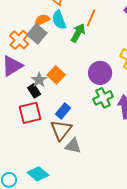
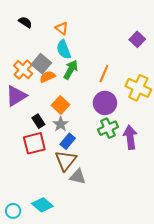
orange line: (91, 18) -> (104, 74), moved
orange semicircle: (42, 20) -> (47, 77), moved
green arrow: (78, 33) -> (71, 70), moved
gray star: (39, 80) -> (61, 124), moved

